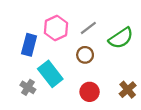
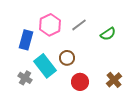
green semicircle: (121, 38) -> (108, 34), size x0.7
brown circle: (85, 55) -> (67, 58), moved

